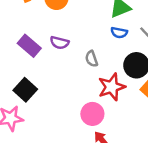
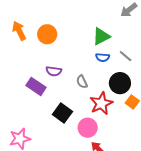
purple rectangle: (29, 46) -> (36, 86), moved
black square: (25, 90) -> (62, 113), moved

